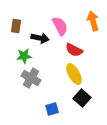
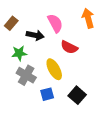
brown rectangle: (16, 26) -> (11, 23), turned 32
yellow ellipse: (74, 74) -> (54, 69), moved
blue square: (52, 109) -> (47, 94), moved

